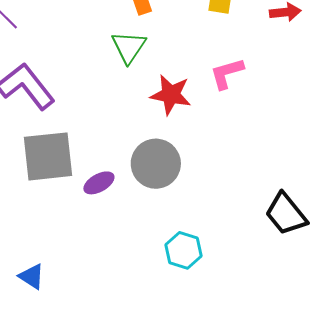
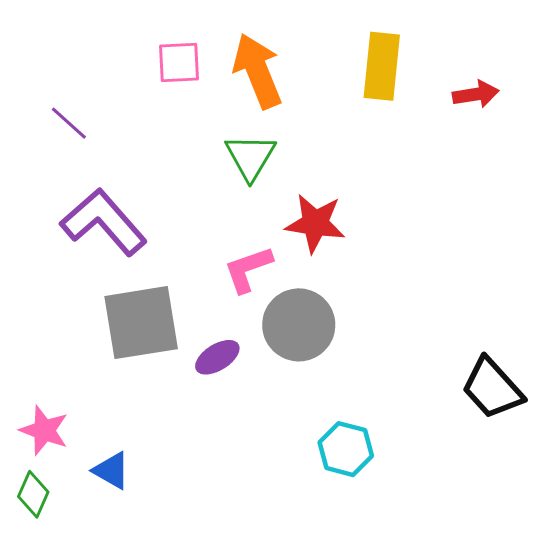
pink L-shape: (227, 73) -> (248, 269), moved
blue triangle: (32, 276) -> (111, 471), moved

